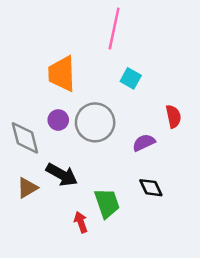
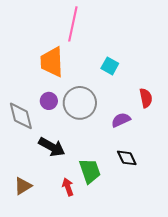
pink line: (114, 29) -> (73, 24), moved
brown triangle: (27, 188) -> (23, 186), moved

